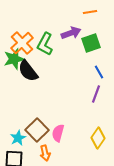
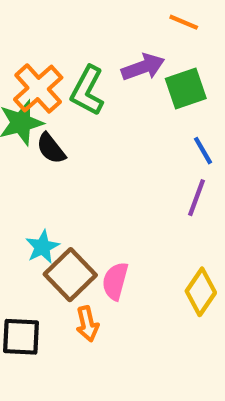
orange line: (90, 12) -> (184, 22), turned 32
black semicircle: (28, 71) -> (51, 148), size x0.7
cyan star: (18, 138) -> (42, 247), moved

